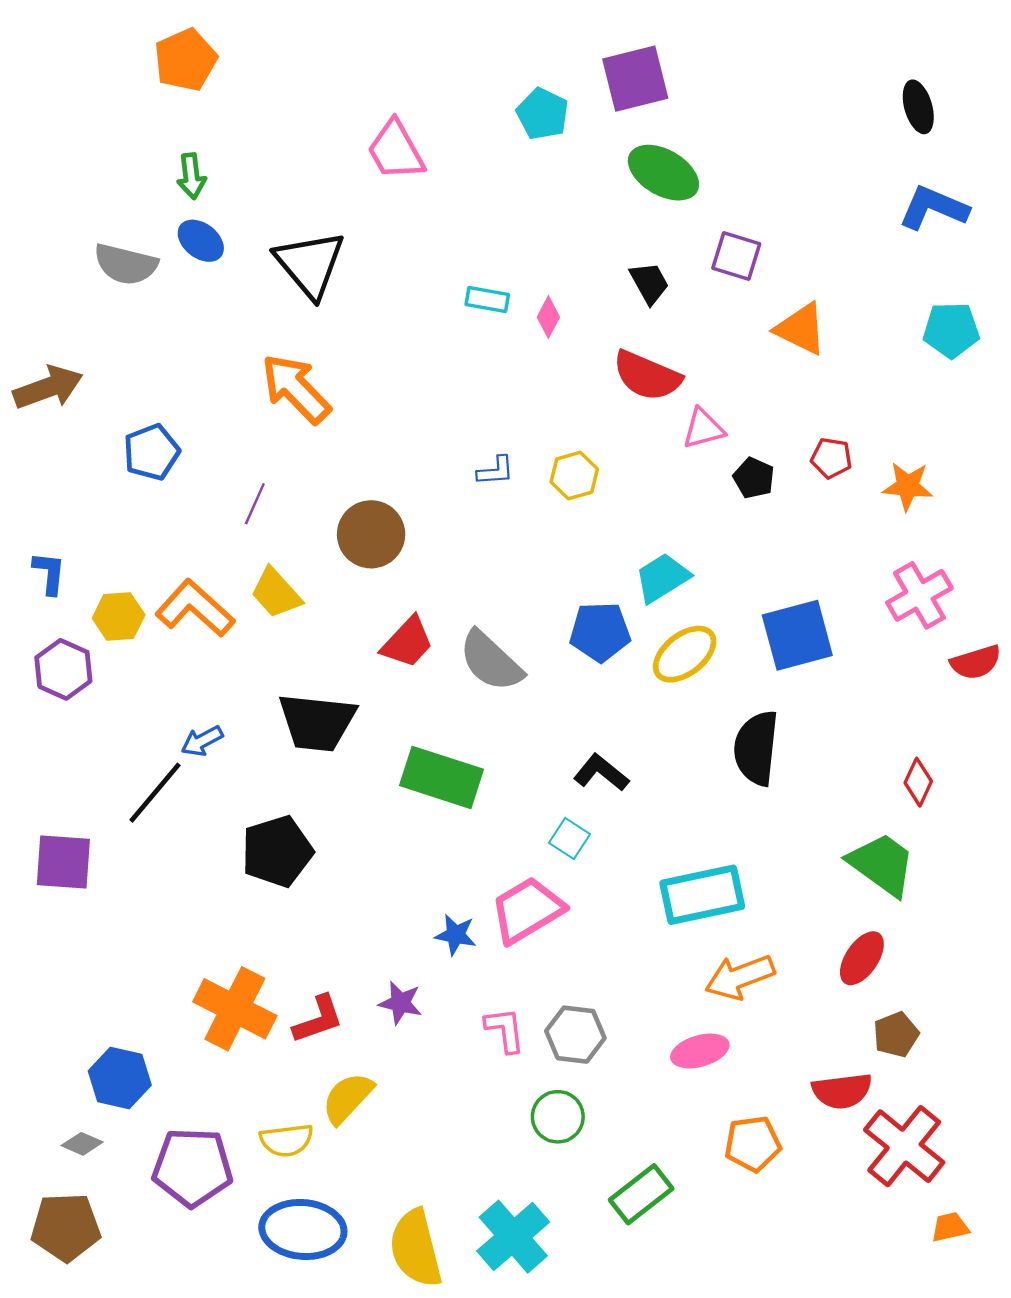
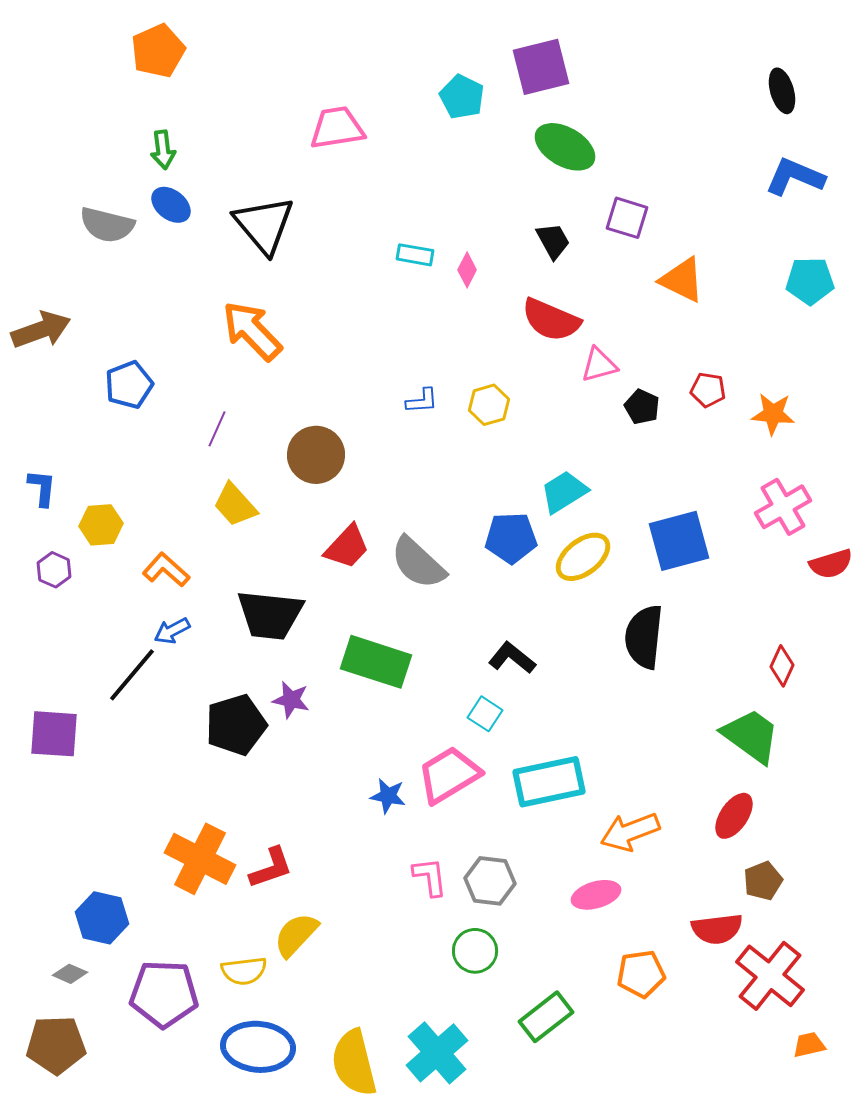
pink trapezoid: (396, 150) -> (337, 128), turned 110
orange L-shape: (195, 608) -> (166, 570), moved, size x0.7
purple hexagon: (63, 669) -> (54, 570), size x0.7
cyan rectangle: (702, 895) -> (549, 782), moved
purple star: (400, 1003) -> (291, 700), moved

